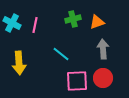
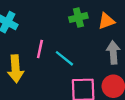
pink line: (35, 25) -> (40, 49), moved

